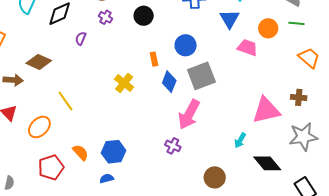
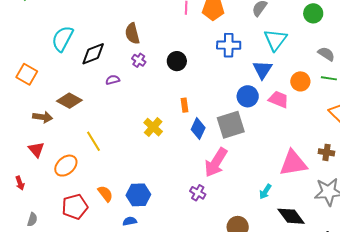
purple semicircle: (81, 38) -> (113, 80), turned 48
blue circle: (186, 45) -> (248, 96), moved

